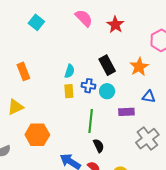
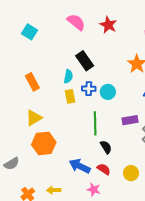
black rectangle: (107, 65) -> (85, 61), moved
orange rectangle: (23, 71) -> (32, 82), moved
yellow triangle: (15, 107) -> (34, 118), moved
purple rectangle: (126, 112) -> (130, 120), moved

